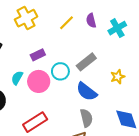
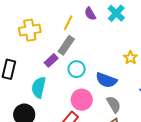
yellow cross: (26, 18) -> (30, 30), turned 35
gray rectangle: (86, 62) -> (66, 45), moved
cyan semicircle: (17, 78) -> (39, 87), size x1.5
pink circle: (39, 81) -> (82, 100), moved

